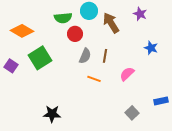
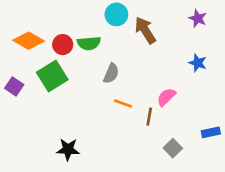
purple star: (140, 14) -> (198, 18), moved
green semicircle: (63, 18) -> (89, 43), moved
red circle: (75, 34) -> (63, 45), moved
brown line: (105, 56) -> (149, 117), moved

